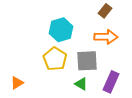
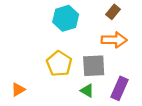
cyan hexagon: (61, 30) -> (66, 18), moved

